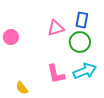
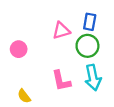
pink circle: (11, 37) -> (19, 49), moved
cyan arrow: (85, 71) -> (93, 78), turned 100

